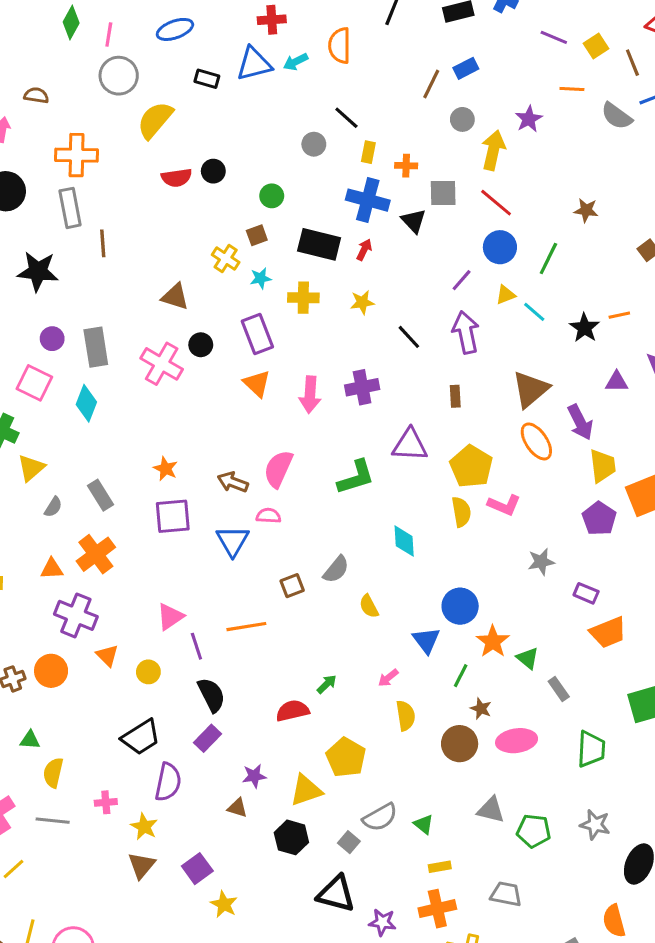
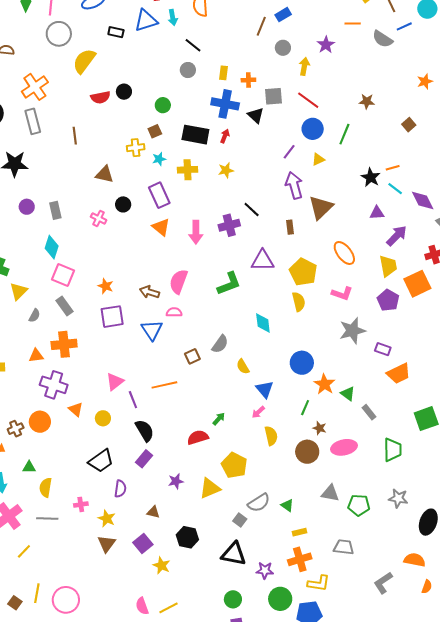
cyan arrow: (296, 62) -> (173, 17), turned -70
black line: (346, 118) -> (193, 45), moved
yellow arrow: (493, 150) -> (304, 66), size x0.7
orange cross: (77, 155) -> (35, 87), turned -32
brown line: (103, 243) -> (75, 136), moved
yellow cross: (226, 258) -> (136, 148), turned -36
cyan line: (534, 312) -> (395, 189), moved
black line: (409, 337) -> (252, 210), moved
gray rectangle: (96, 347) -> (55, 210), size x0.7
pink cross: (162, 364) -> (99, 218), size x0.6
purple triangle: (617, 382) -> (377, 213), moved
pink square: (34, 383) -> (63, 275), moved
brown triangle: (531, 389) -> (321, 207), moved
purple arrow: (580, 422) -> (397, 236), moved, turned -105
pink L-shape: (504, 505) -> (342, 294), moved
orange cross: (96, 554) -> (64, 344), turned 35
gray star: (541, 562) -> (352, 331), size x1.5
blue triangle: (426, 640) -> (265, 389), moved
purple semicircle: (168, 782) -> (120, 489), size x0.7
brown triangle: (237, 808) -> (153, 512), moved
black hexagon: (291, 837) -> (187, 537), moved
orange semicircle: (614, 921) -> (415, 560), turned 120

